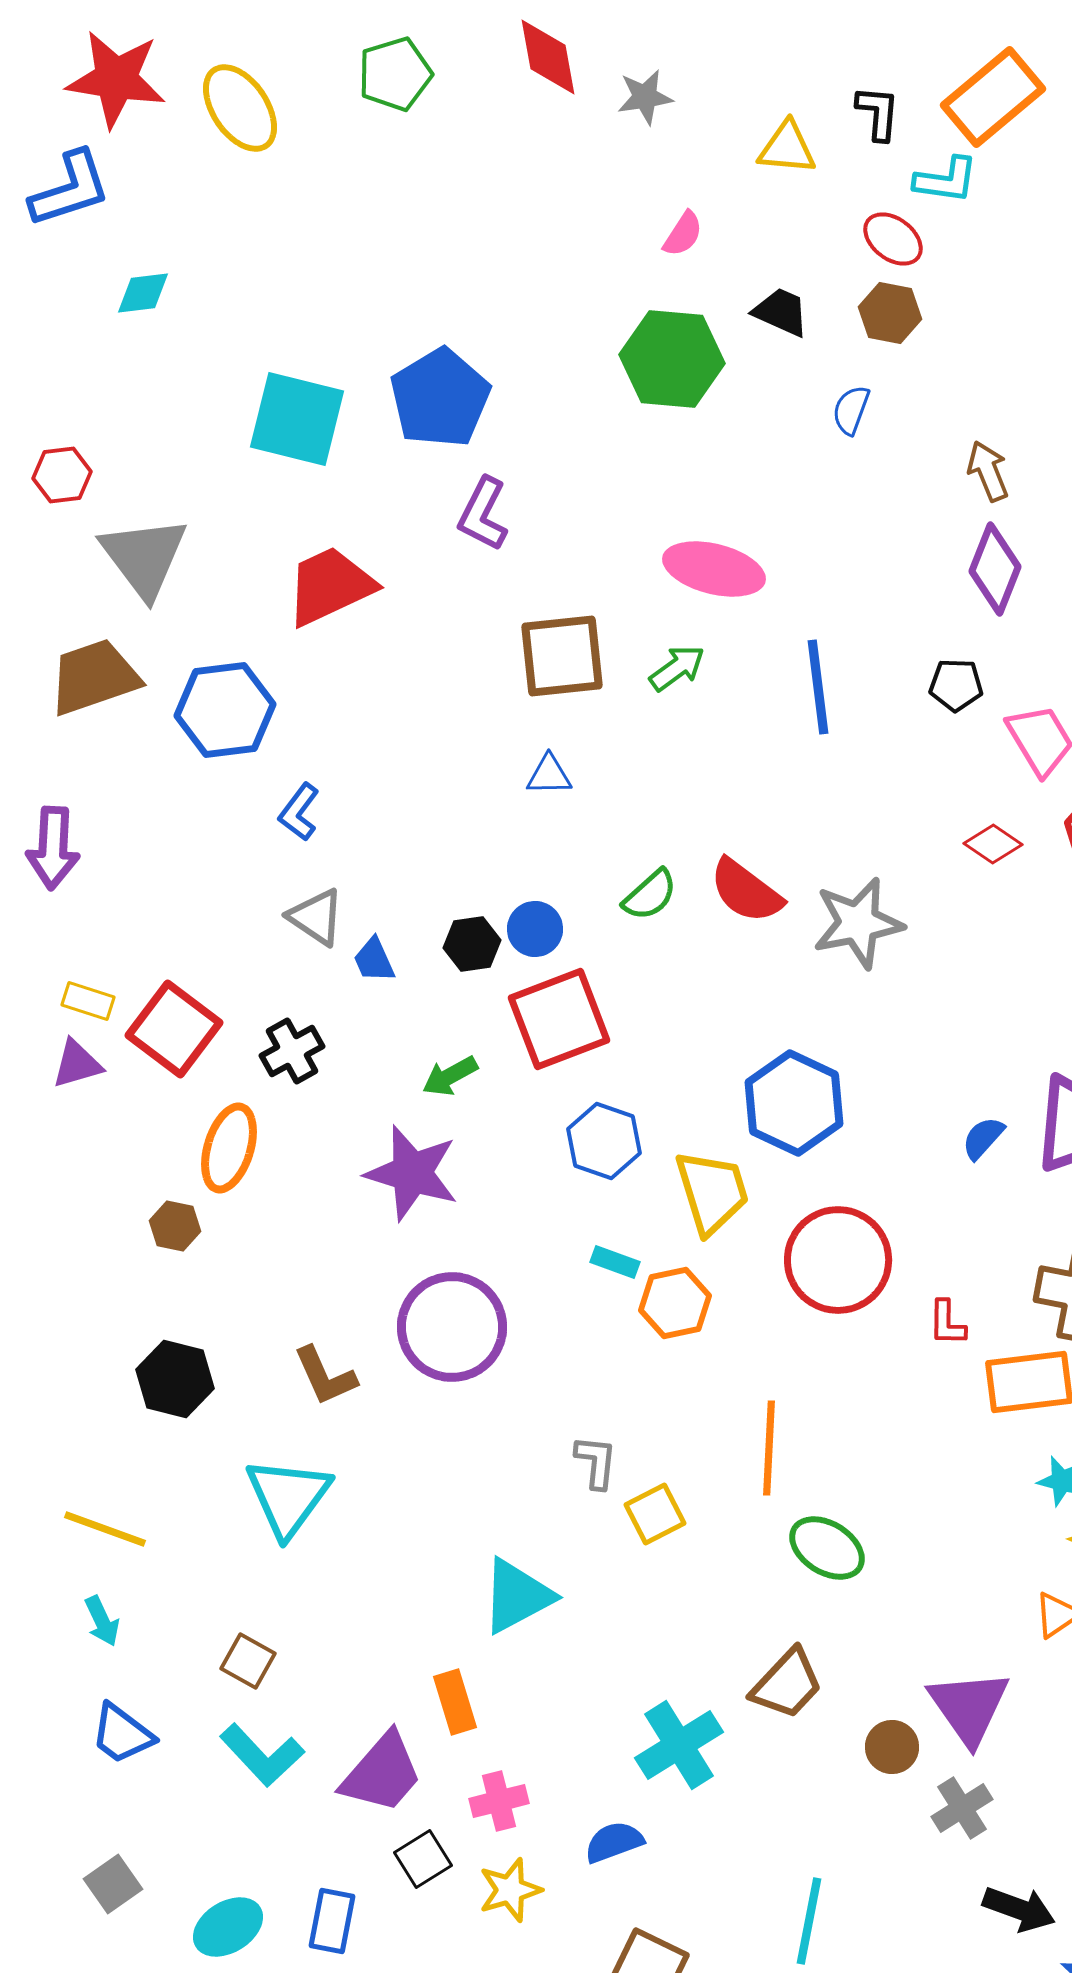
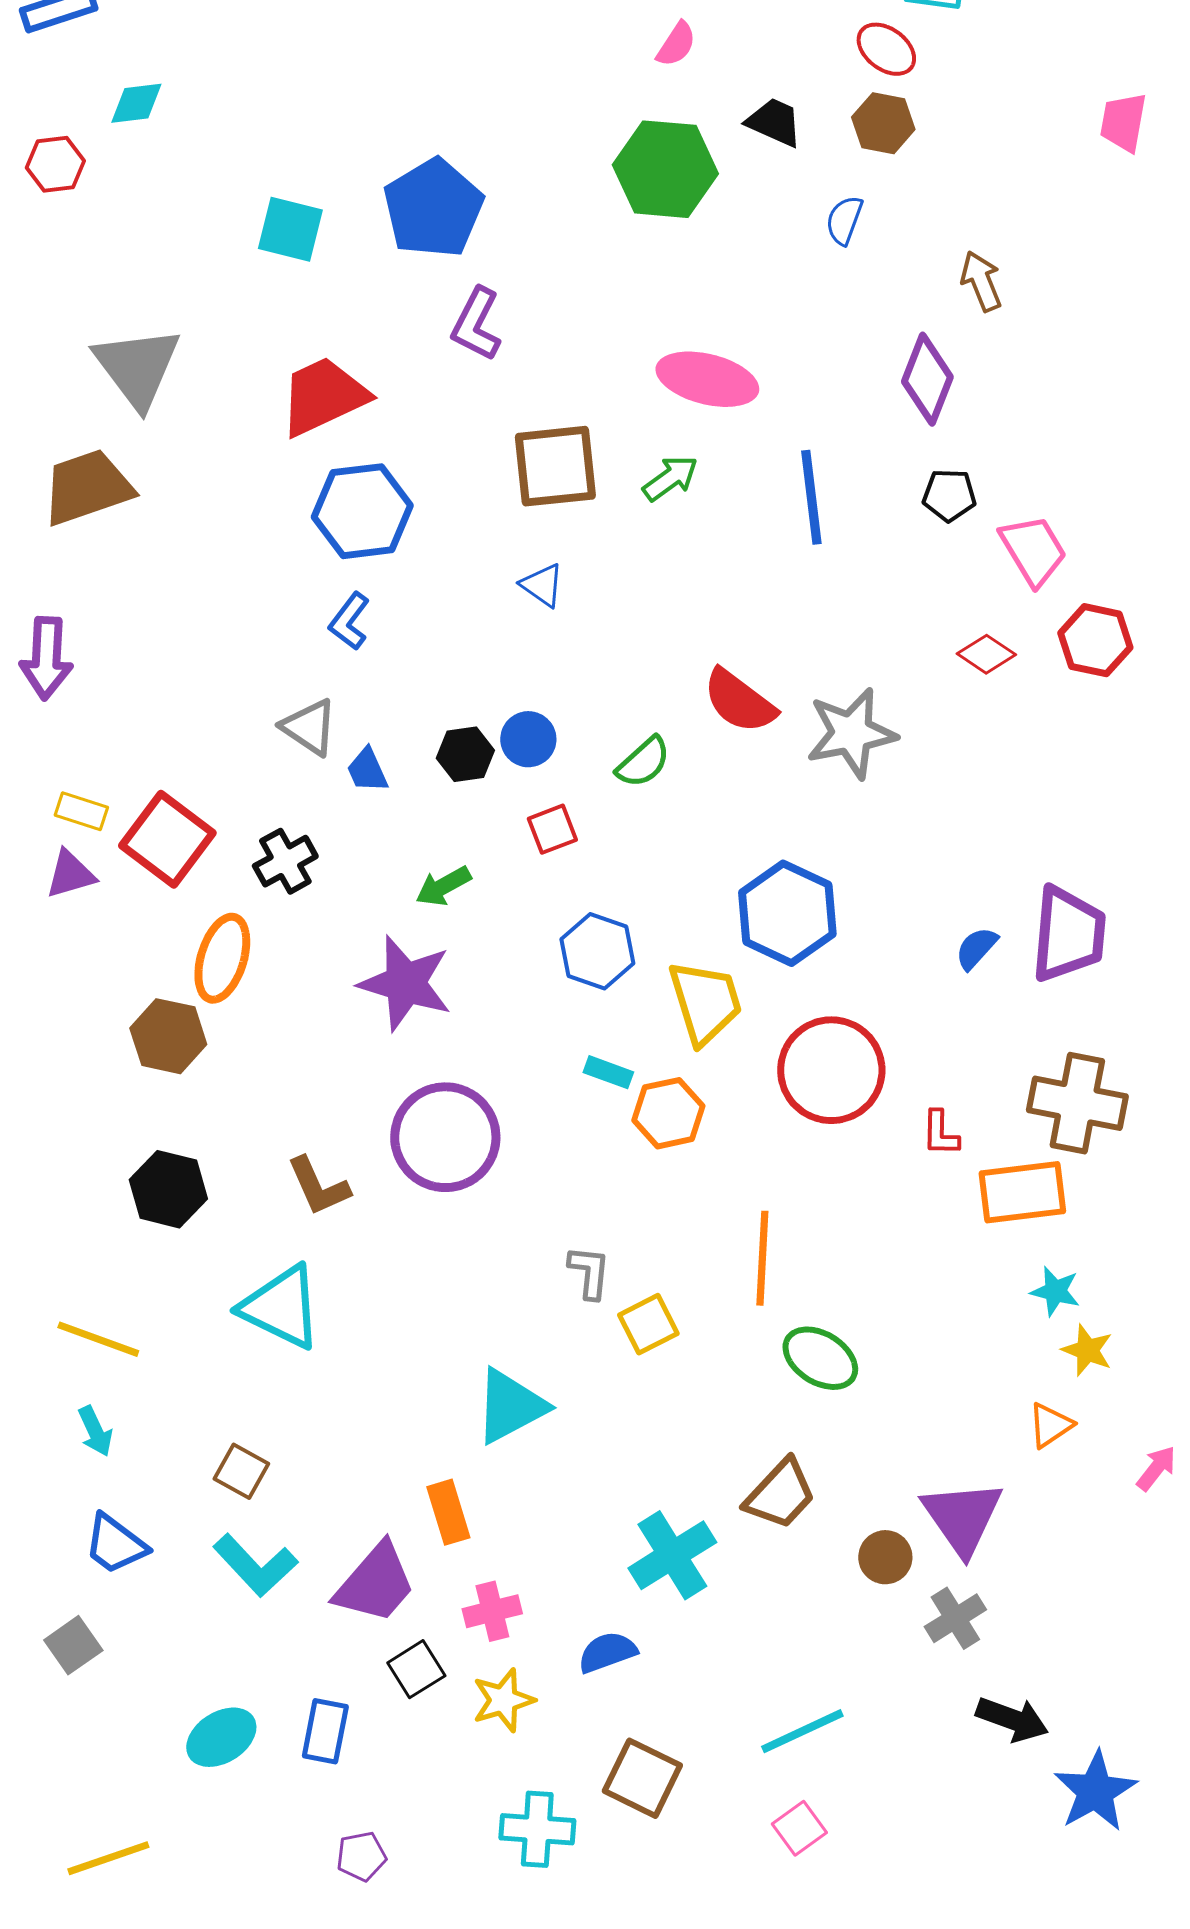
cyan square: (297, 419) -> (290, 229), size x0.7
red hexagon: (62, 475) -> (55, 164), moved
purple diamond: (995, 569) -> (927, 379), moved
blue hexagon: (225, 710) -> (362, 511), moved
blue triangle: (549, 775) -> (542, 585), turned 36
blue L-shape: (299, 812) -> (349, 621), moved
green semicircle: (650, 895) -> (643, 762), moved
red square: (559, 1019) -> (552, 829), size x0.5
brown hexagon: (175, 1226) -> (168, 1036), size x1.5
cyan triangle: (288, 1497) -> (281, 1307), turned -40
gray square: (113, 1884) -> (73, 1645), moved
cyan line: (809, 1921) -> (802, 1731), turned 54

